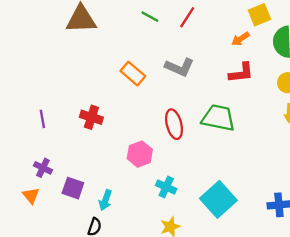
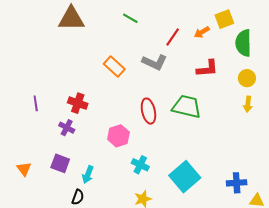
red line: (187, 17) -> (173, 37), moved
orange arrow: (240, 39) -> (202, 32), moved
purple cross: (43, 168) -> (67, 128), moved

